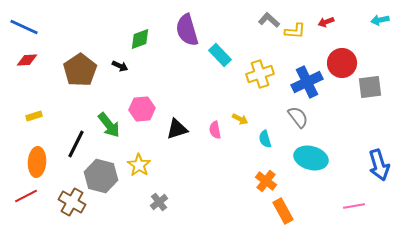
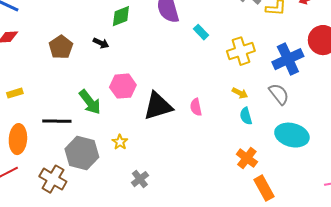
cyan rectangle: (220, 55) -> (201, 32), size x0.7
brown pentagon: (80, 70) -> (61, 47), size x0.7
yellow arrow: (240, 119) -> (240, 93), moved
black triangle: (177, 129) -> (158, 106), size x1.4
black line: (76, 144) -> (57, 121), turned 64
yellow star: (139, 165) -> (120, 142), size x0.7

